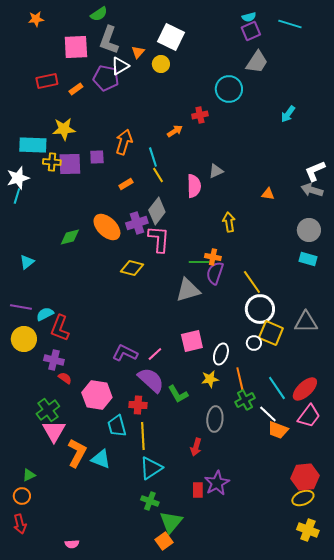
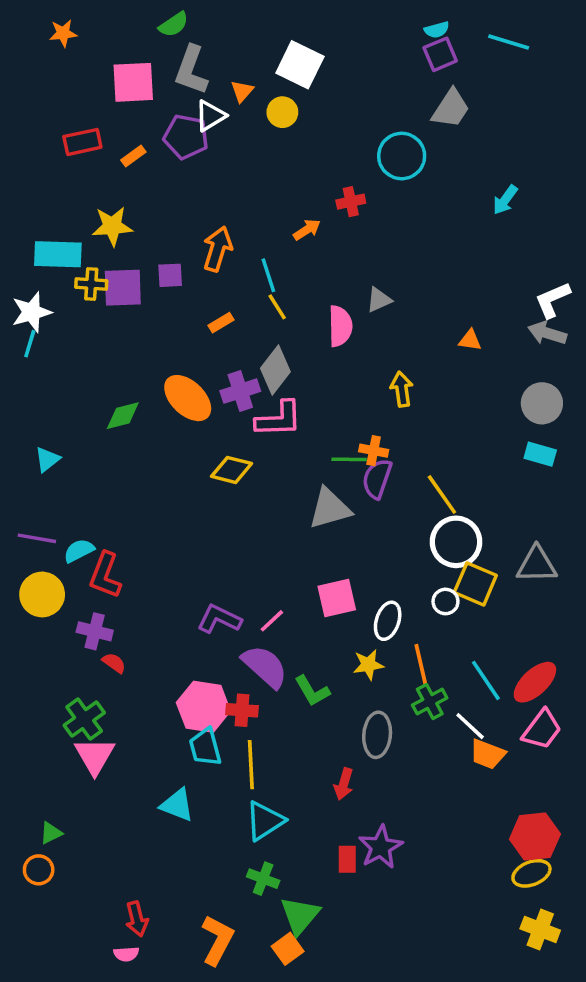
pink L-shape: (159, 239) -> (279, 419), turned 84
pink hexagon: (97, 395) -> (203, 707), moved
orange L-shape: (77, 453) -> (217, 940), moved
red arrow: (20, 524) -> (137, 919), moved

